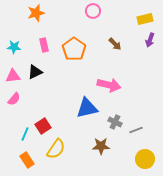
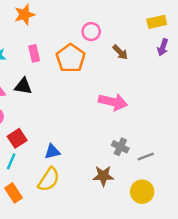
pink circle: (93, 11) -> (91, 32), moved
black triangle: (35, 72) -> (23, 86), turned 35
blue triangle: (87, 108) -> (52, 152), moved, size x0.6
red square: (43, 126) -> (17, 138), moved
yellow circle: (145, 159) -> (142, 192), moved

